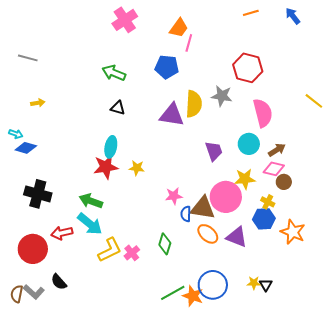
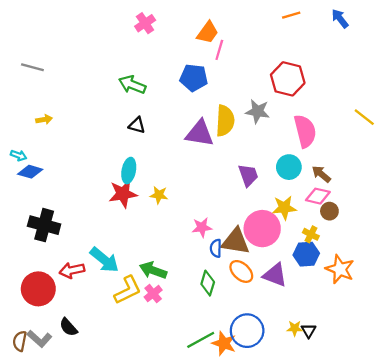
pink cross: (125, 20) -> (145, 23), size x0.7
brown arrow: (277, 150) -> (321, 174), turned -108
green arrow: (91, 201) -> (153, 270), moved
green diamond: (165, 244) -> (208, 283), moved

